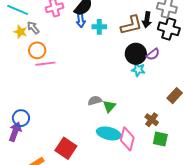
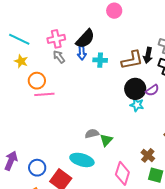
gray arrow: (33, 28) -> (59, 57), moved
blue circle: (21, 118) -> (37, 168), moved
cyan ellipse: (109, 133) -> (82, 160), moved

